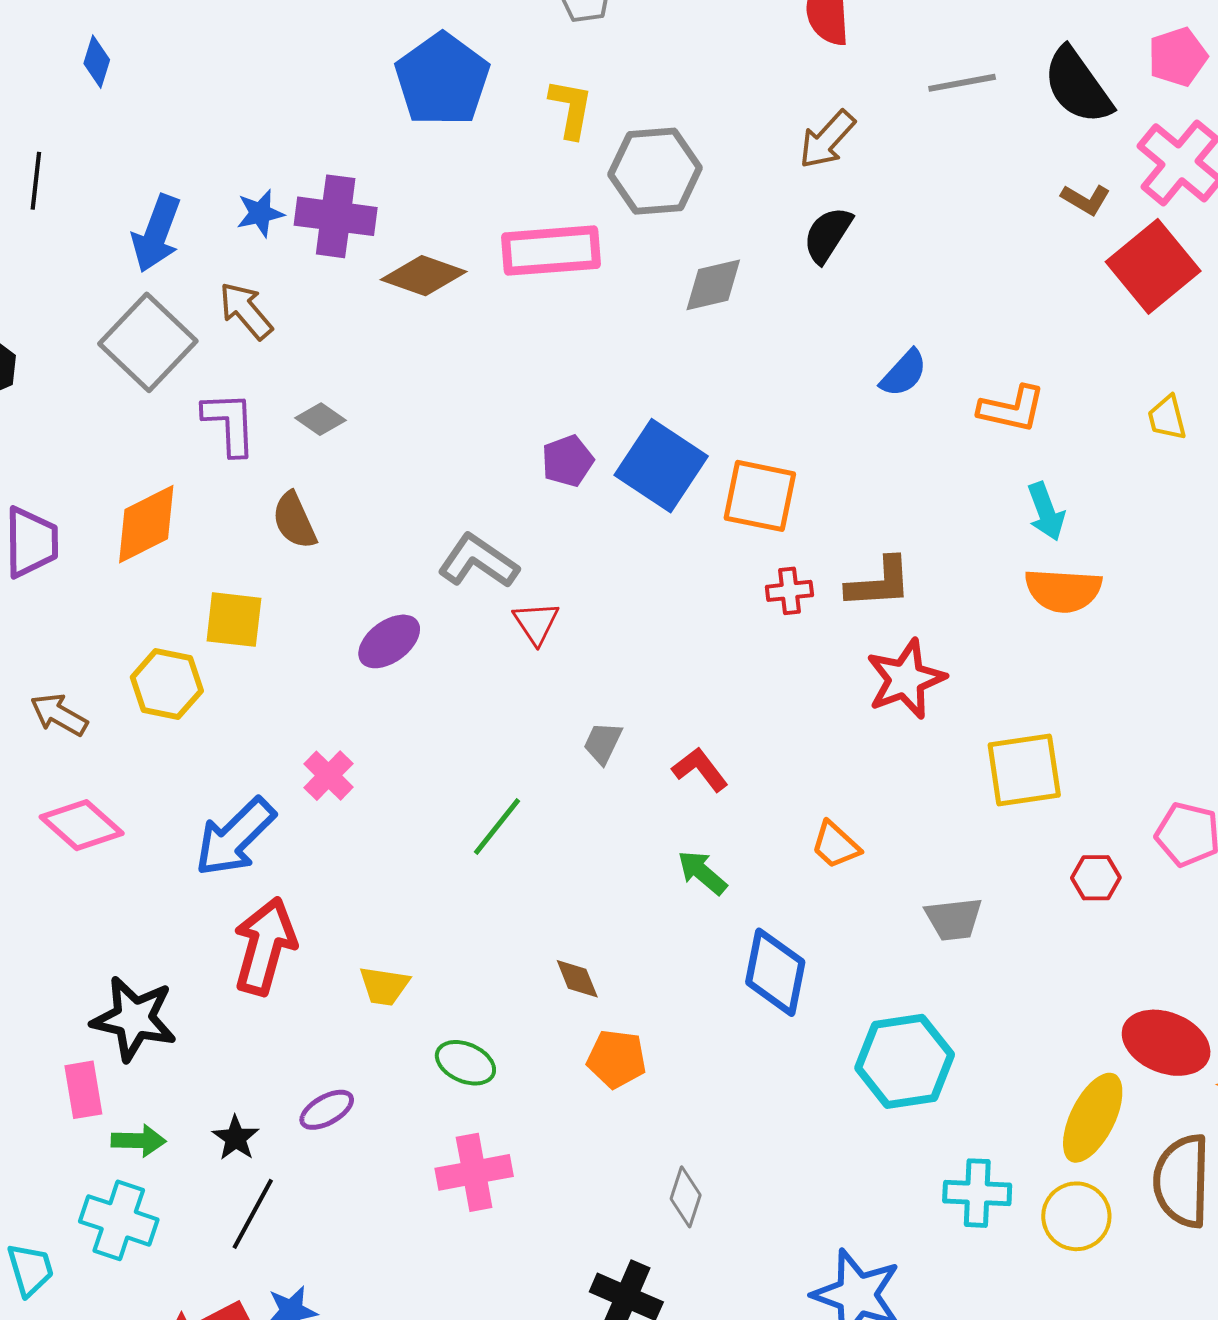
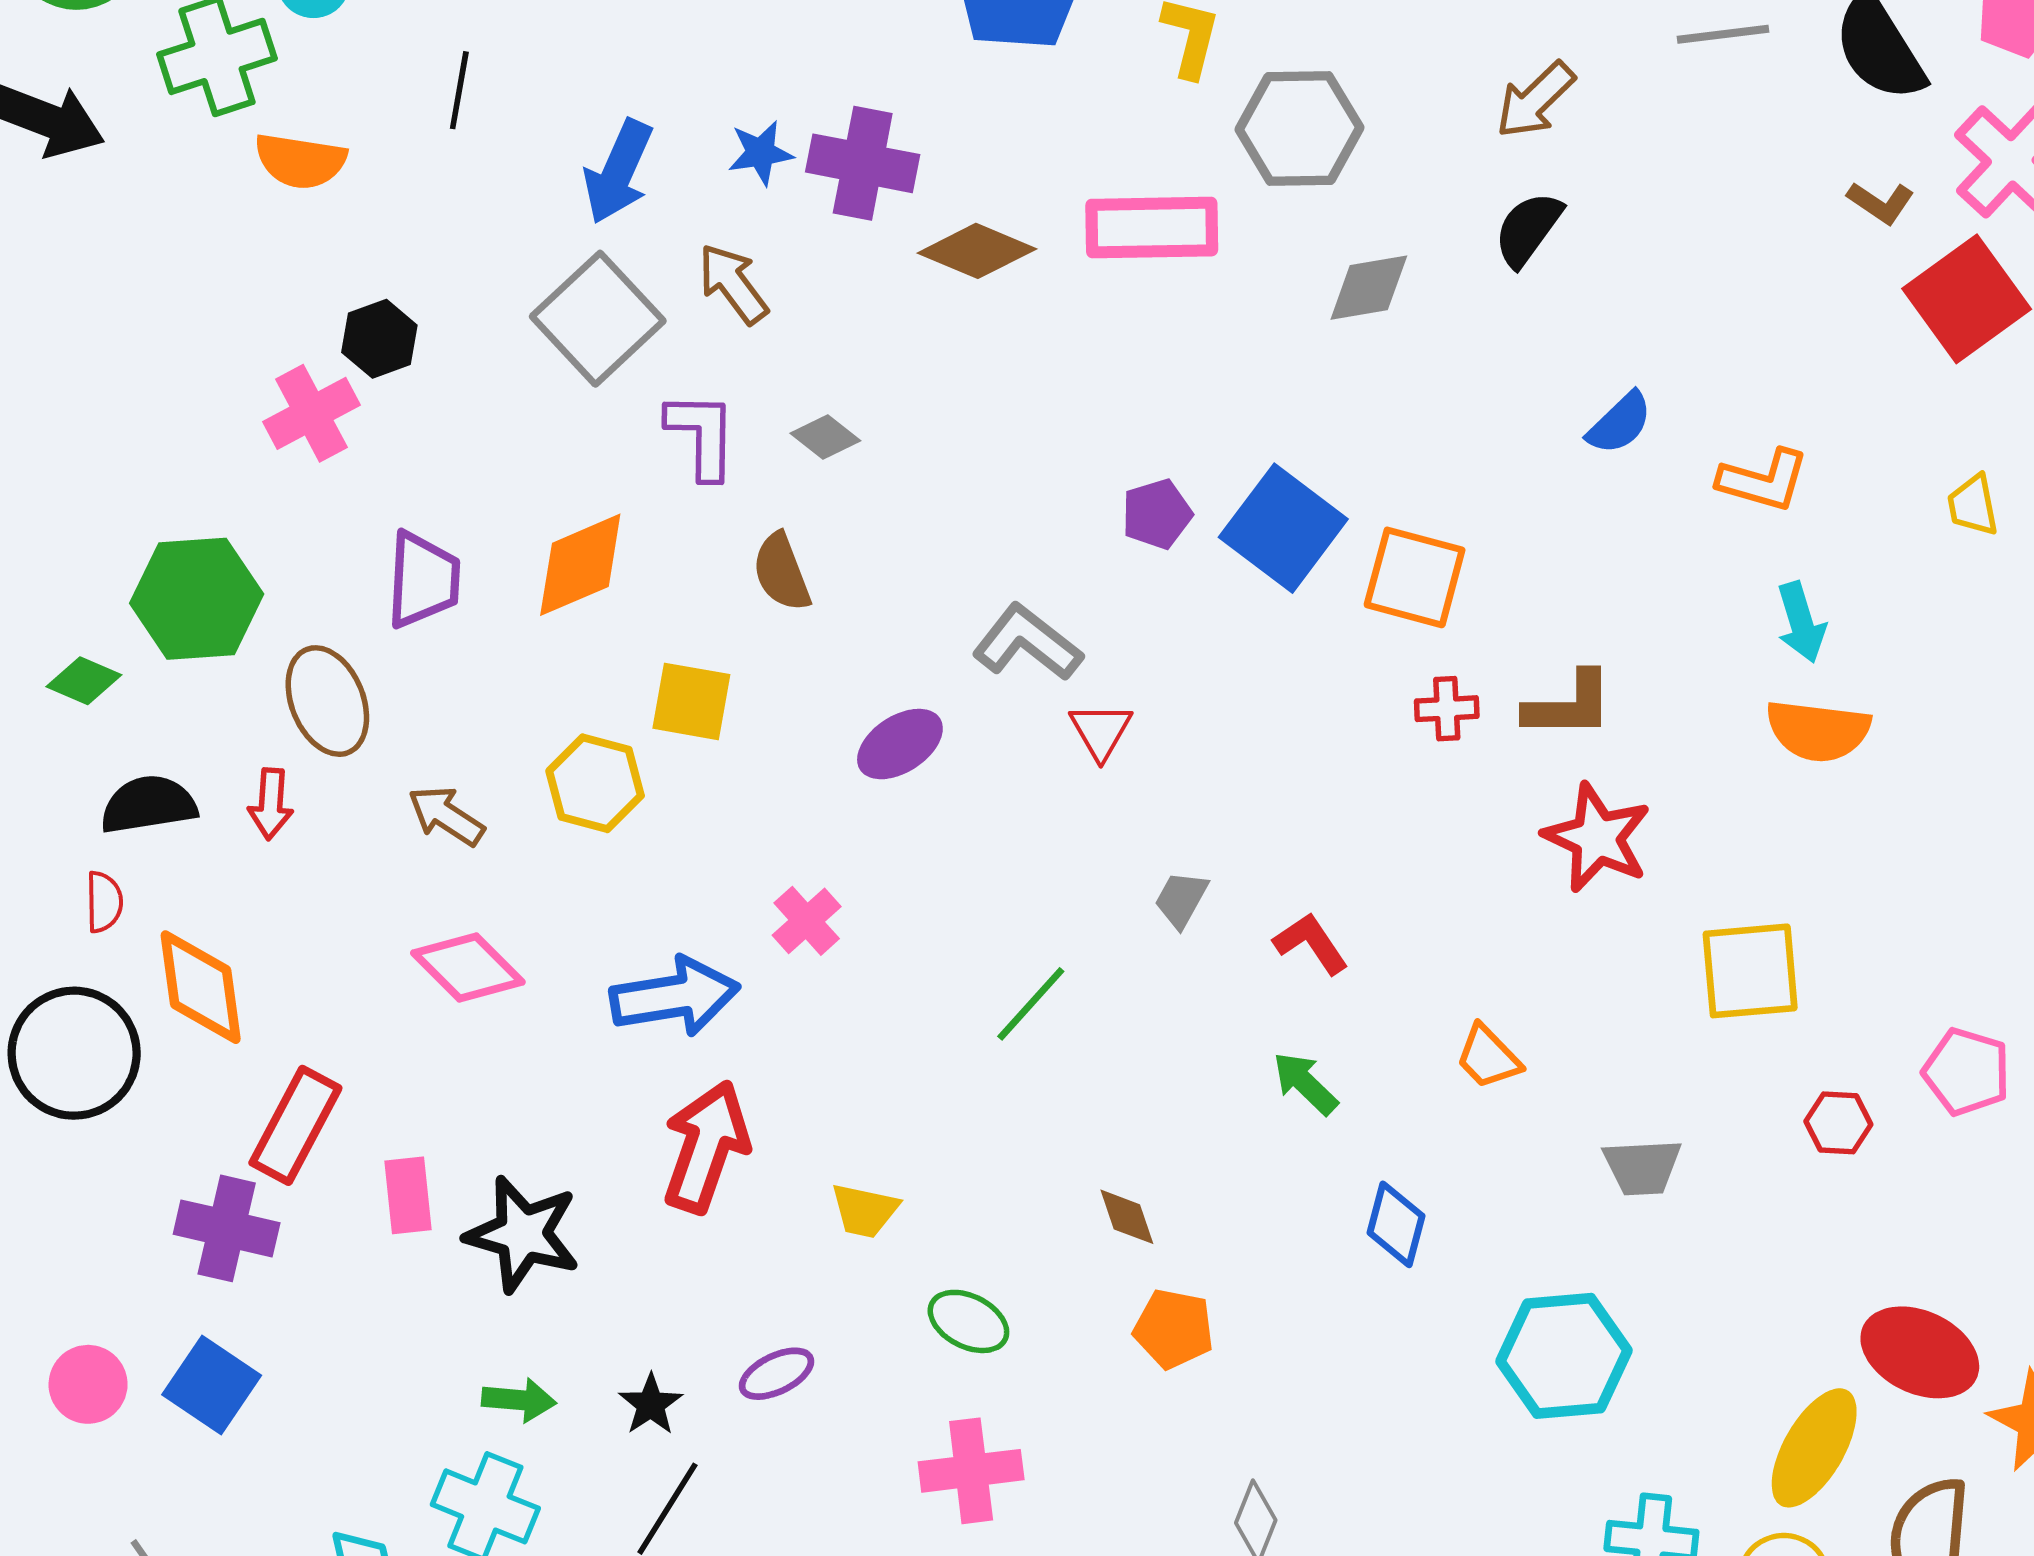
red star: (906, 679) -> (1597, 838), turned -30
blue arrow: (235, 837) -> (675, 997), turned -148
blue diamond: (775, 972) -> (1396, 1224), size x0.7
pink rectangle: (83, 1090) -> (408, 1195), moved

